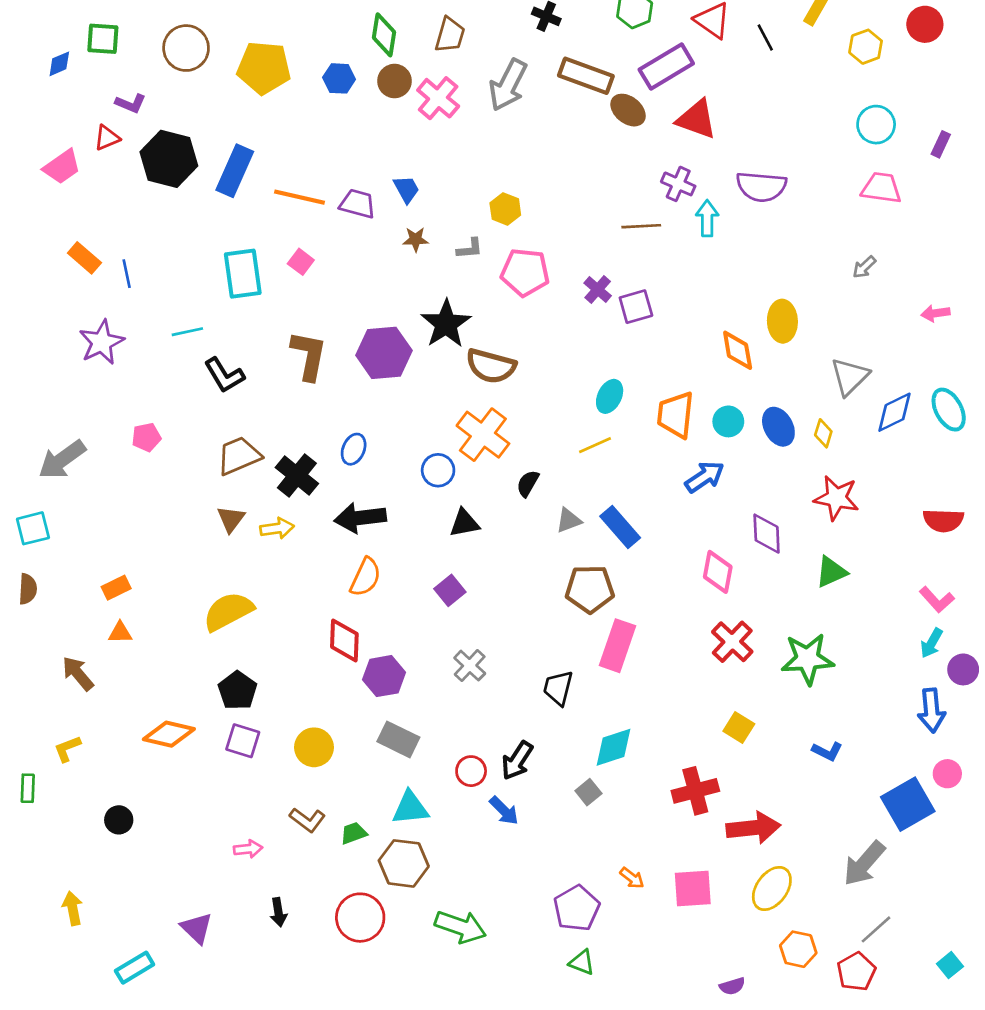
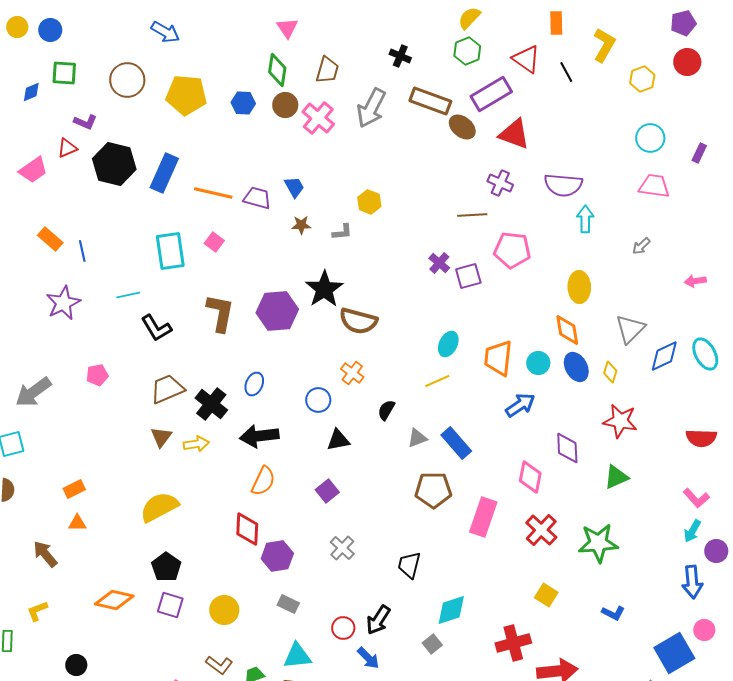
cyan arrow: (707, 218) -> (585, 219), moved
pink pentagon: (525, 272) -> (512, 250), moved
orange diamond: (738, 350) -> (567, 330), moved
orange cross: (483, 435) -> (352, 373), size x0.6
pink rectangle: (617, 646) -> (483, 517), moved
gray rectangle: (398, 739) -> (288, 604), size x0.7

